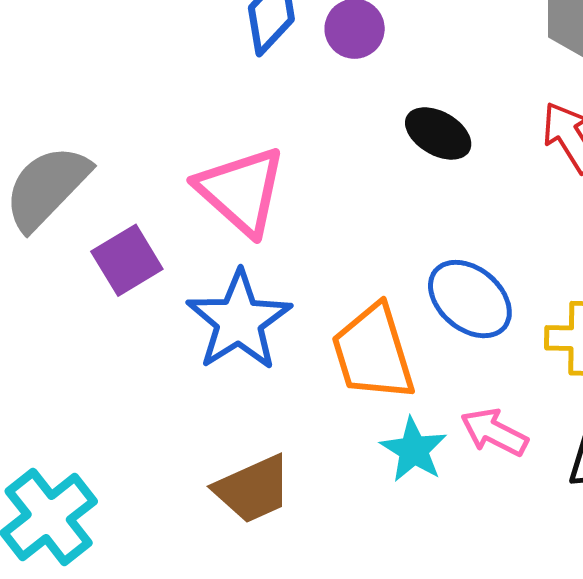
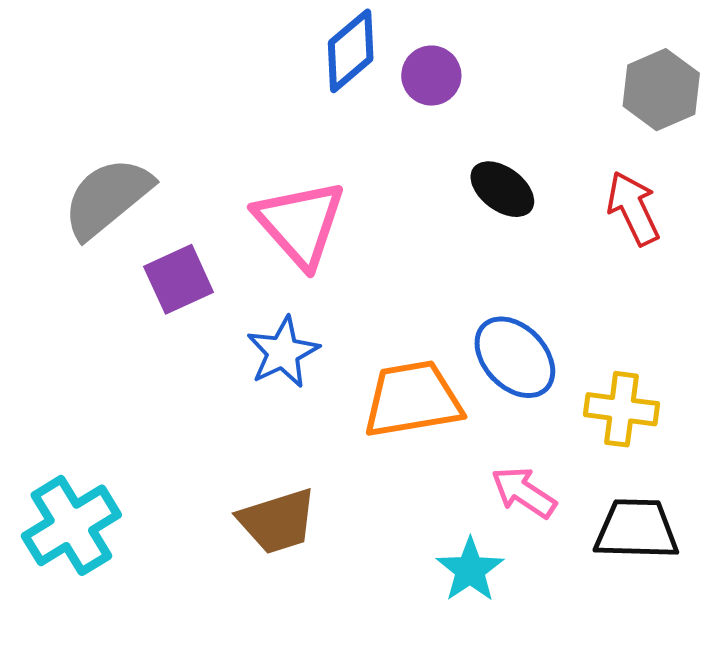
blue star: (239, 321) -> (283, 352), size x0.7
orange trapezoid: (373, 353) -> (413, 399), turned 91
cyan star: (414, 450) -> (470, 570), moved

